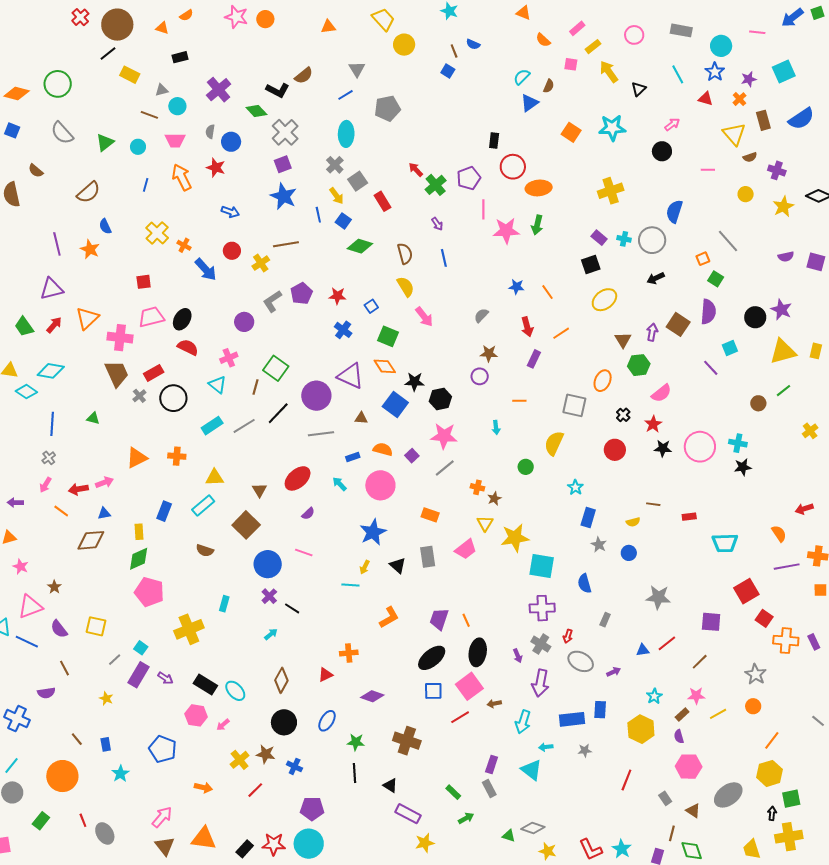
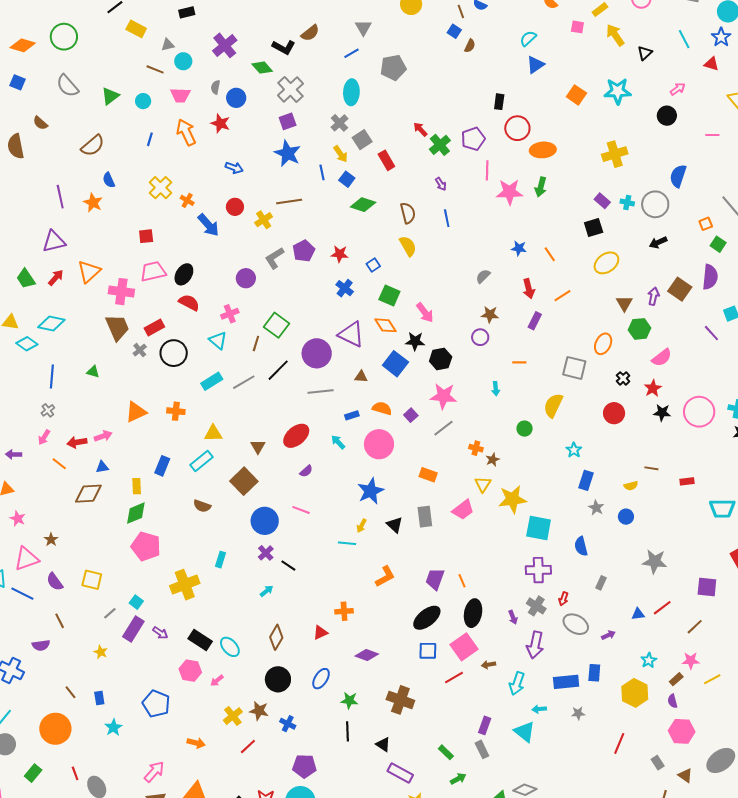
brown semicircle: (549, 86) -> (470, 46), moved
pink arrow: (424, 317) -> (425, 313), moved

